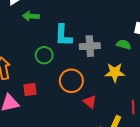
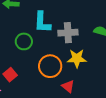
yellow star: (115, 72) -> (77, 58), moved
red square: (30, 90) -> (10, 75), turned -32

